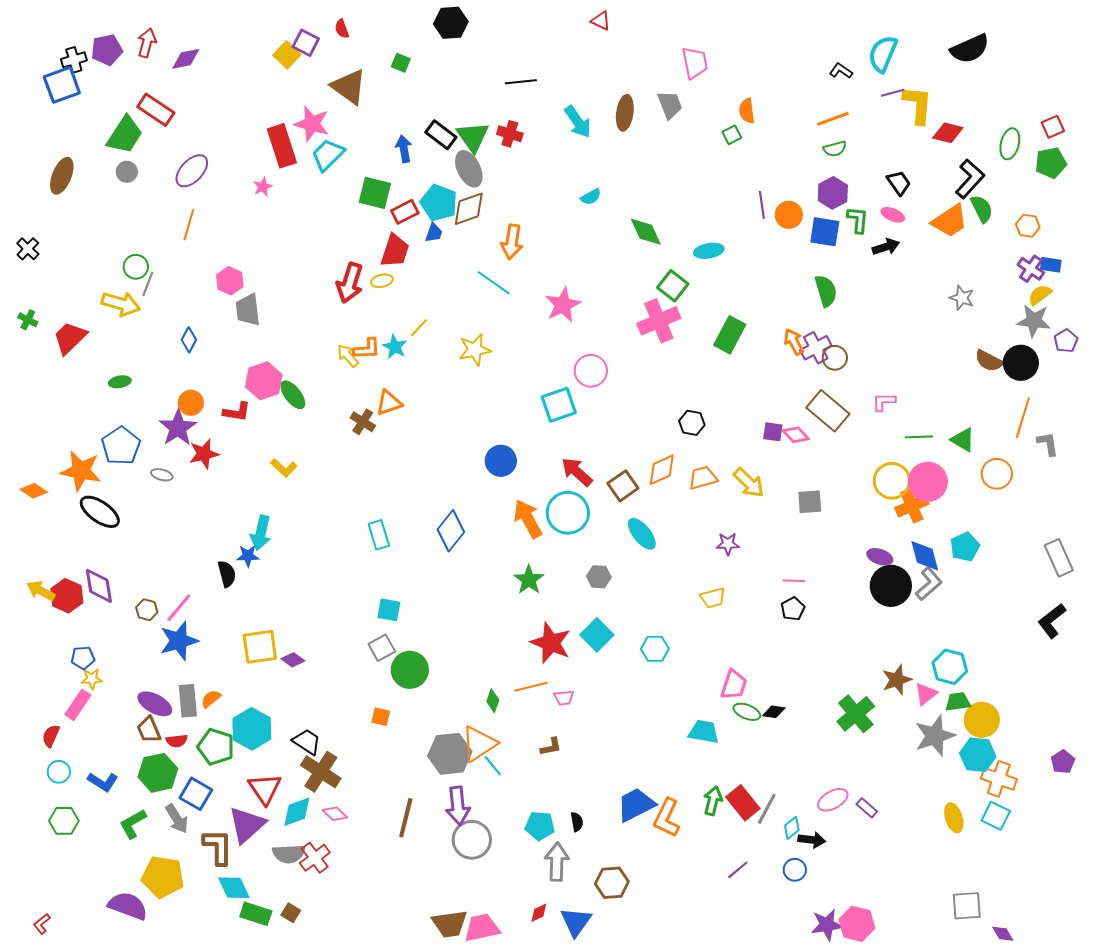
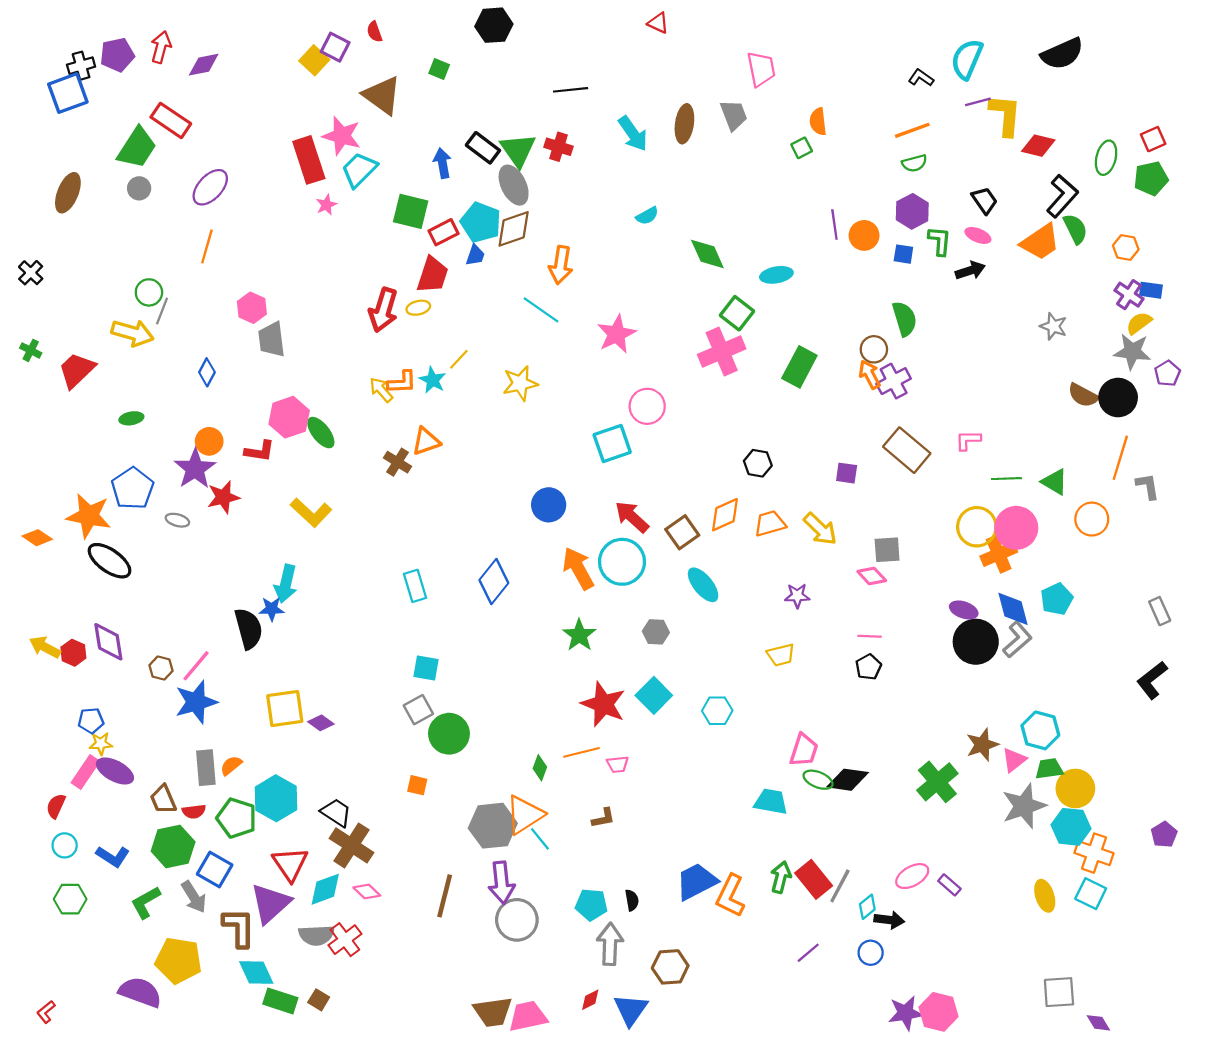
pink star: (263, 187) -> (326, 205), moved
blue square: (825, 232) -> (903, 254), size x0.6
brown circle: (835, 358) -> (874, 349), moved
pink diamond: (796, 435) -> (872, 576), moved
yellow L-shape: (284, 468) -> (311, 513), size x1.4
gray rectangle: (1059, 558) -> (1160, 611), size x0.7
black semicircle: (227, 574) -> (249, 629), size x1.4
red hexagon: (67, 596) -> (73, 653), size x0.7
purple ellipse: (155, 704) -> (115, 771), moved
black diamond: (774, 712) -> (848, 780), size x1.6

